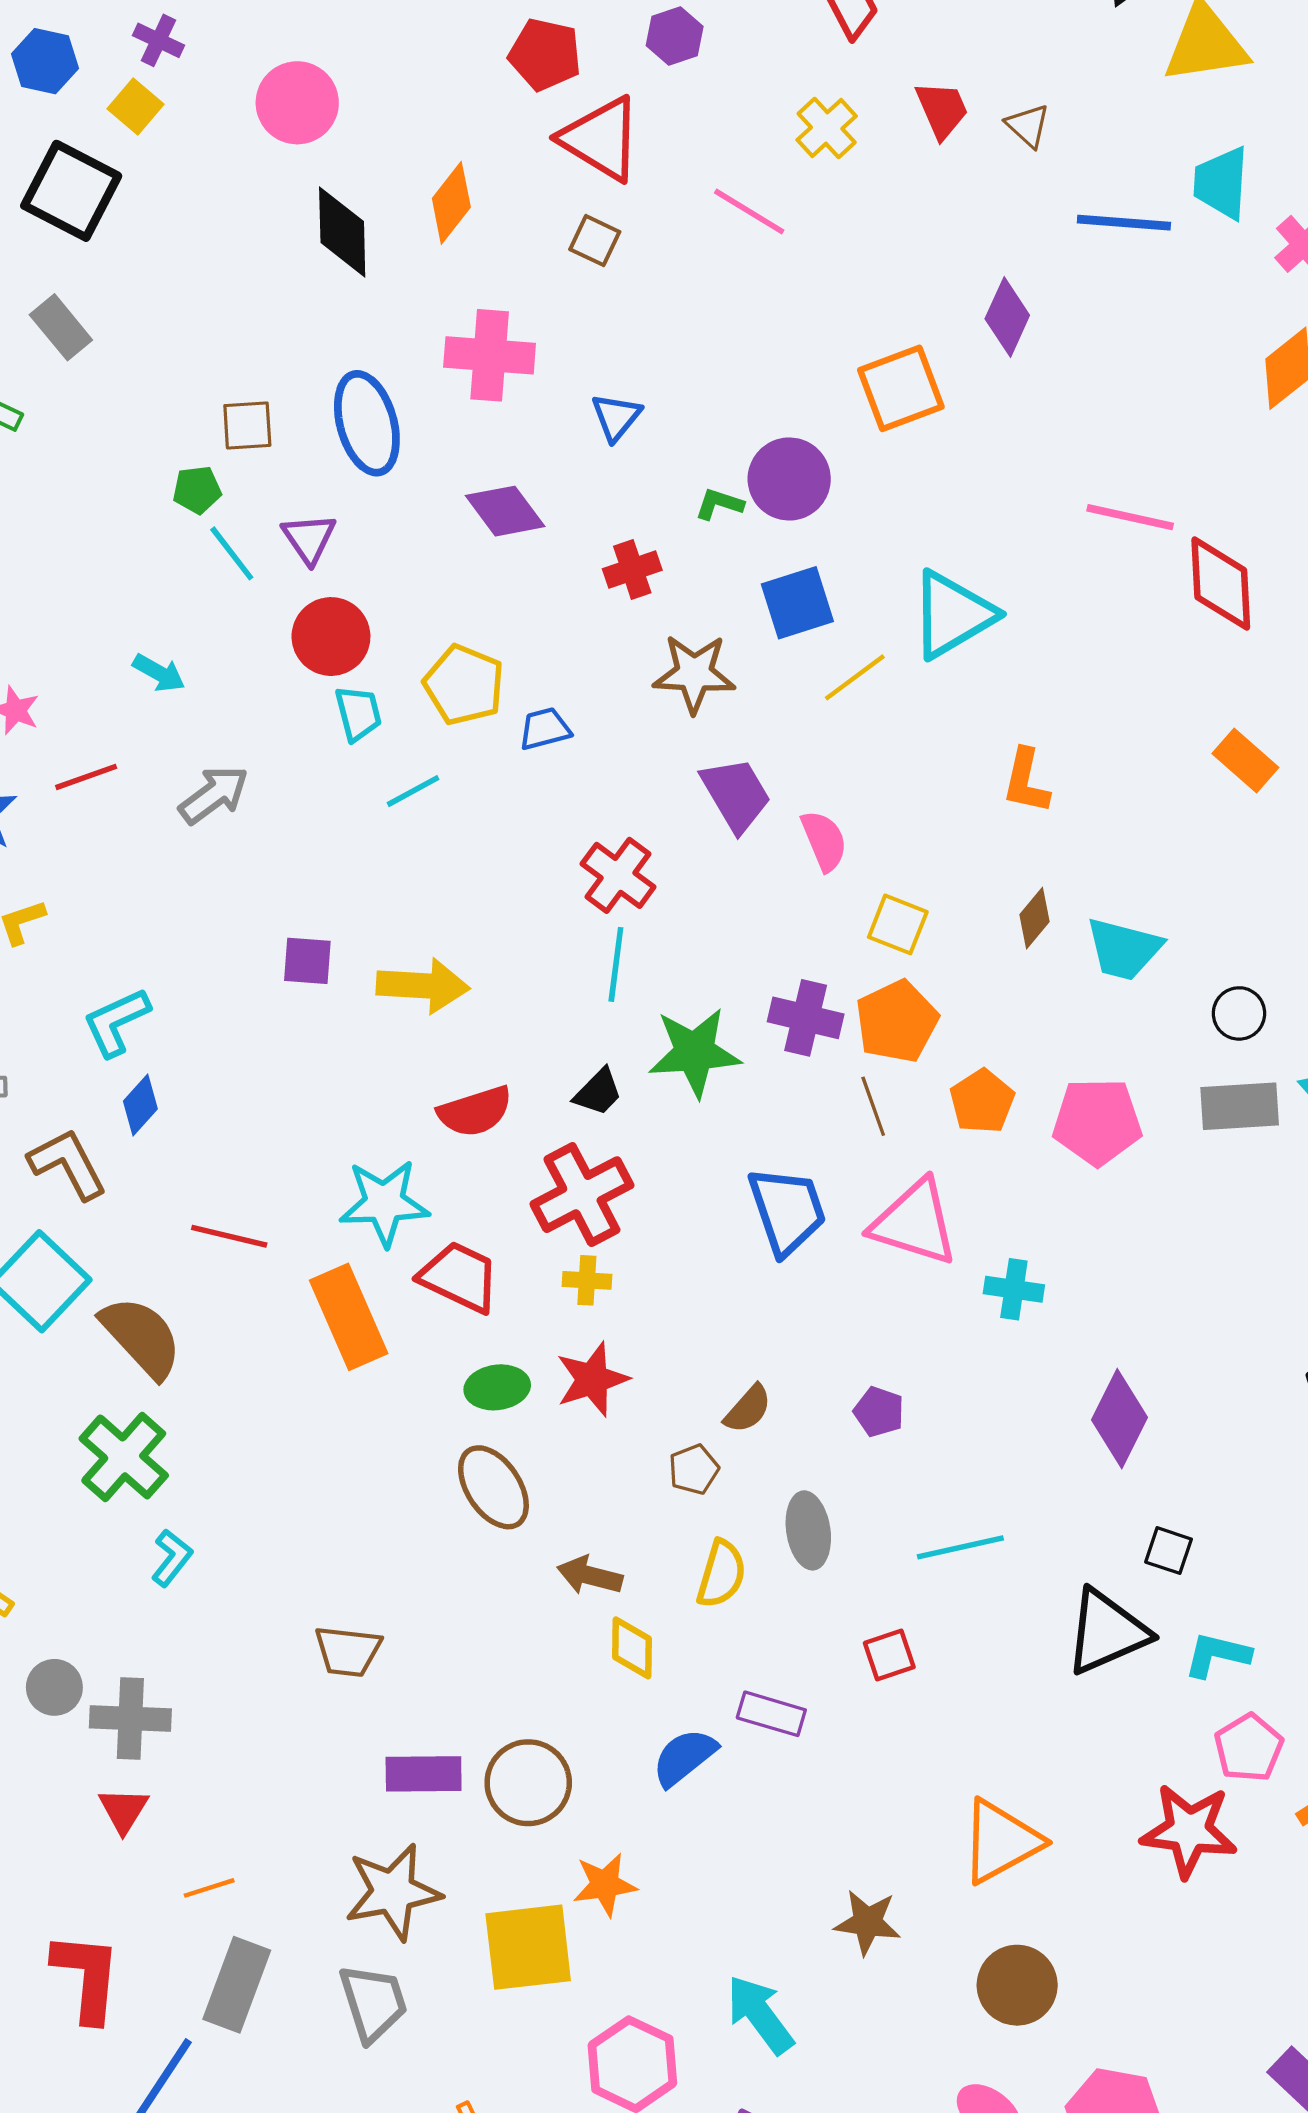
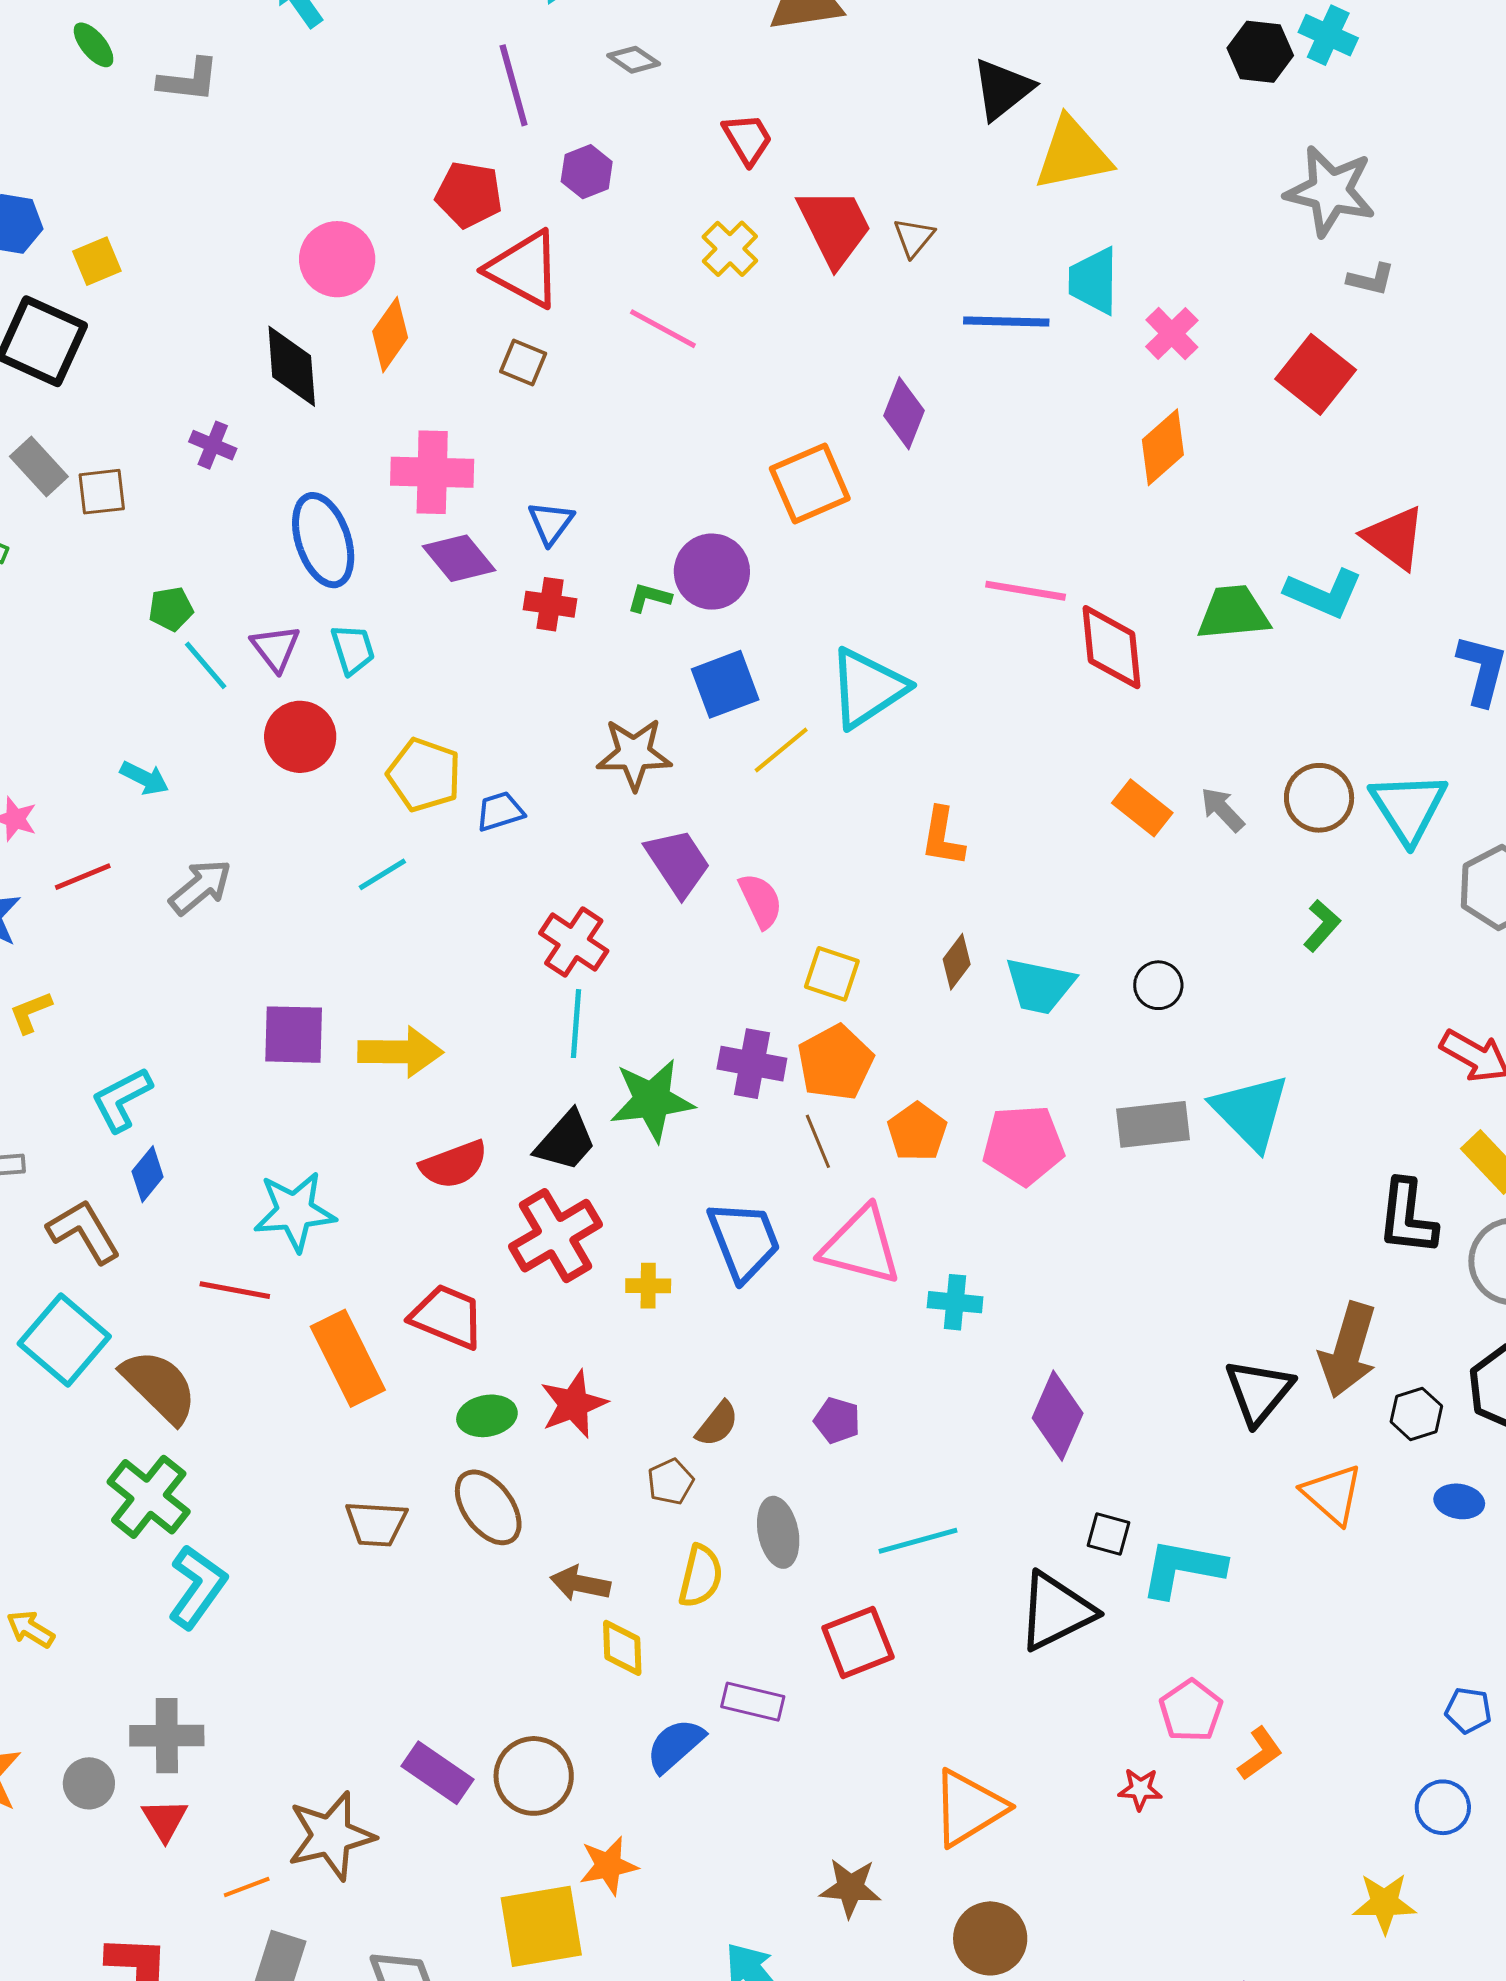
purple cross: (159, 40) -> (213, 445), moved
pink circle: (297, 103) -> (337, 259), moved
yellow square: (135, 107) -> (97, 261), turned 30
red trapezoid: (942, 110) -> (835, 227), size x1.5
brown triangle: (1028, 126) -> (914, 237), turned 30
brown square: (247, 425) -> (102, 492), moved
purple diamond: (505, 511) -> (459, 558), moved
red cross: (632, 570) -> (550, 604), moved, turned 30
cyan trapezoid: (358, 713) -> (353, 649), moved
purple square: (307, 961) -> (294, 1035), size x1.4
black circle: (1239, 1013) -> (1158, 985), moved
black trapezoid: (598, 1092) -> (566, 1141), size x1.4
cyan star: (384, 1203) -> (295, 1211), moved
yellow cross: (587, 1280) -> (648, 1286), moved
cyan L-shape: (172, 1558) -> (197, 1587), size x1.6
brown trapezoid: (348, 1651) -> (376, 1524), moved
red square: (889, 1655) -> (858, 1642), size x1.5
cyan L-shape: (1217, 1655) -> (1183, 1568), moved, size x1.4
gray circle: (54, 1687) -> (89, 1783), moved
purple rectangle: (424, 1774) -> (438, 1773), turned 38
red star: (1189, 1831) -> (1140, 1789), size x0.5
brown star: (393, 1892) -> (331, 1836), moved

